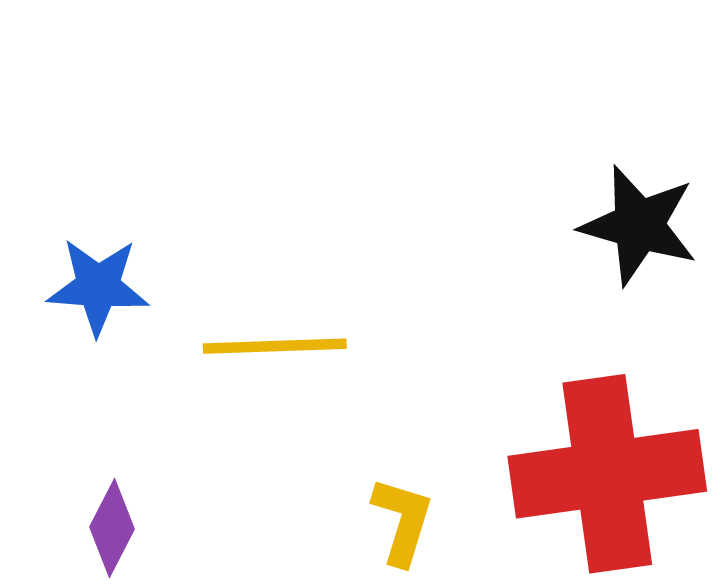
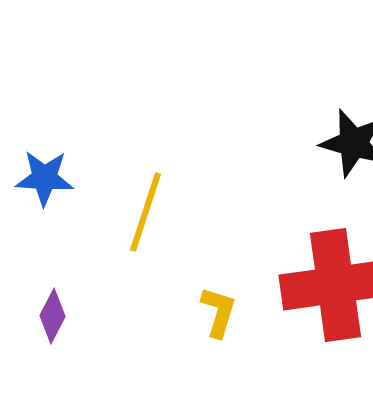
yellow line: (275, 346) -> (146, 212), turned -70

